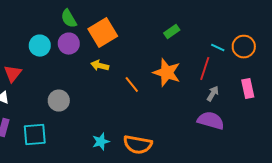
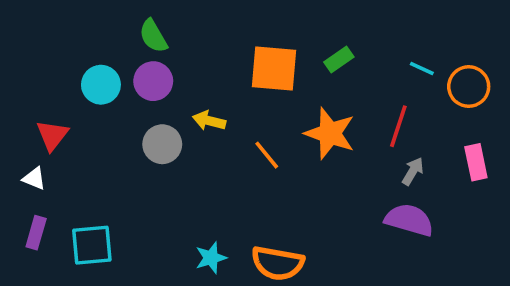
orange square: (103, 33) -> (274, 68), moved, turned 36
cyan line: (218, 48) -> (422, 68), moved
gray circle: (59, 101) -> (162, 144), moved

